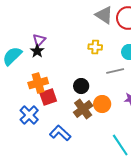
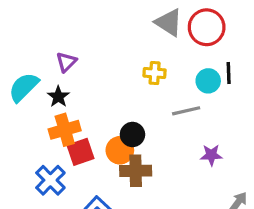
black star: (37, 51) -> (58, 97), moved
orange circle: (102, 104) -> (120, 150), moved
brown cross: (83, 109) -> (136, 171), turned 36

